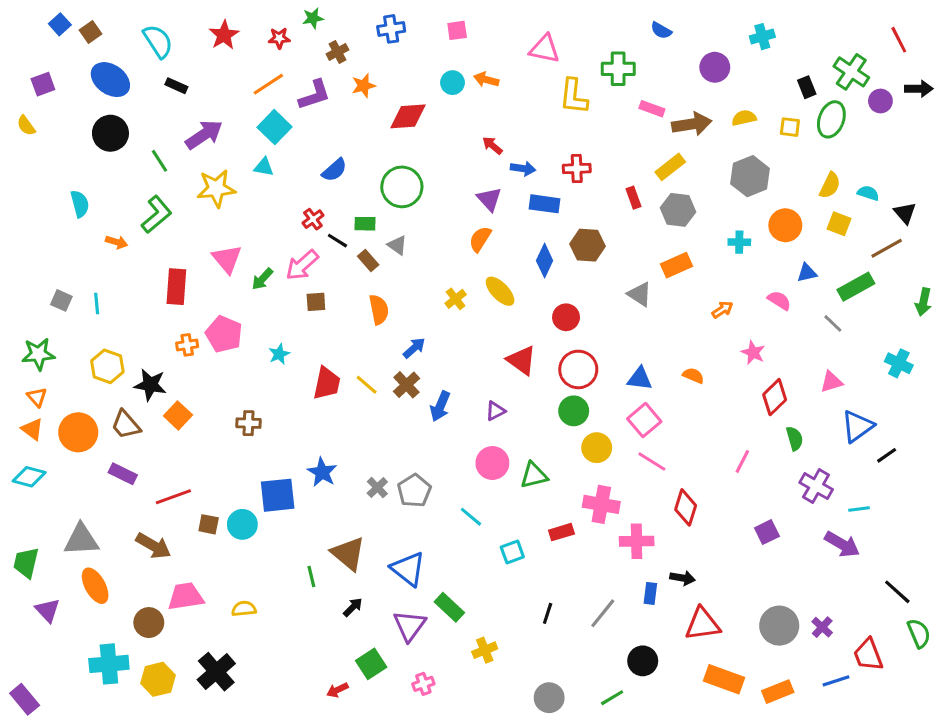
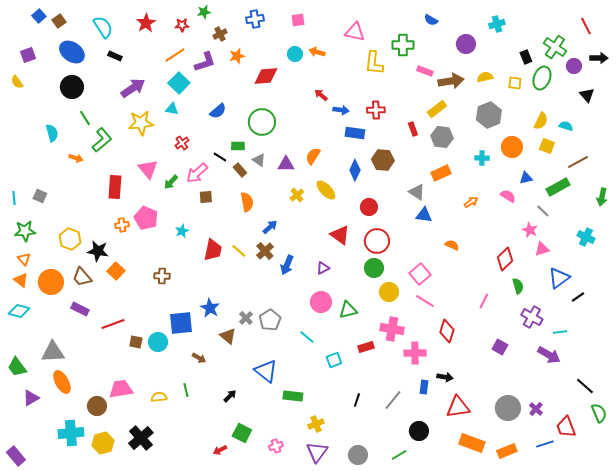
green line: (160, 161) -> (85, 118), moved
purple triangle: (489, 199) -> (286, 164), moved, turned -48
black triangle: (905, 213) -> (587, 95), moved
red cross: (313, 219) -> (182, 143), moved
cyan line: (97, 303) -> (14, 198), moved
pink star: (753, 353) -> (530, 230), moved
blue triangle: (640, 379) -> (424, 215), moved
purple square: (767, 532) -> (500, 347), turned -35
brown arrow: (153, 546) -> (199, 358), moved, size x0.6
brown triangle: (348, 554) -> (228, 336), moved, size x0.7
green trapezoid: (26, 563) -> (17, 367), turned -50
green line: (311, 577) -> (186, 390), moved
green rectangle: (449, 607) -> (293, 396), turned -36
purple triangle: (48, 610) -> (31, 398), turned 42
purple triangle: (410, 626) -> (317, 452), moved
green square: (371, 664) -> (242, 433), turned -30

